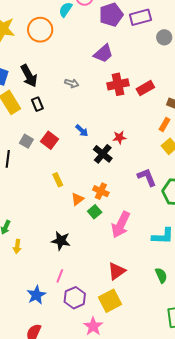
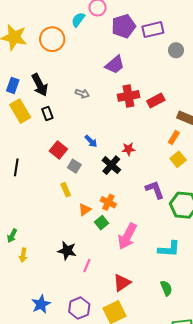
gray square: (26, 141) -> (74, 166), moved
pink line: (60, 276) -> (87, 266), moved

